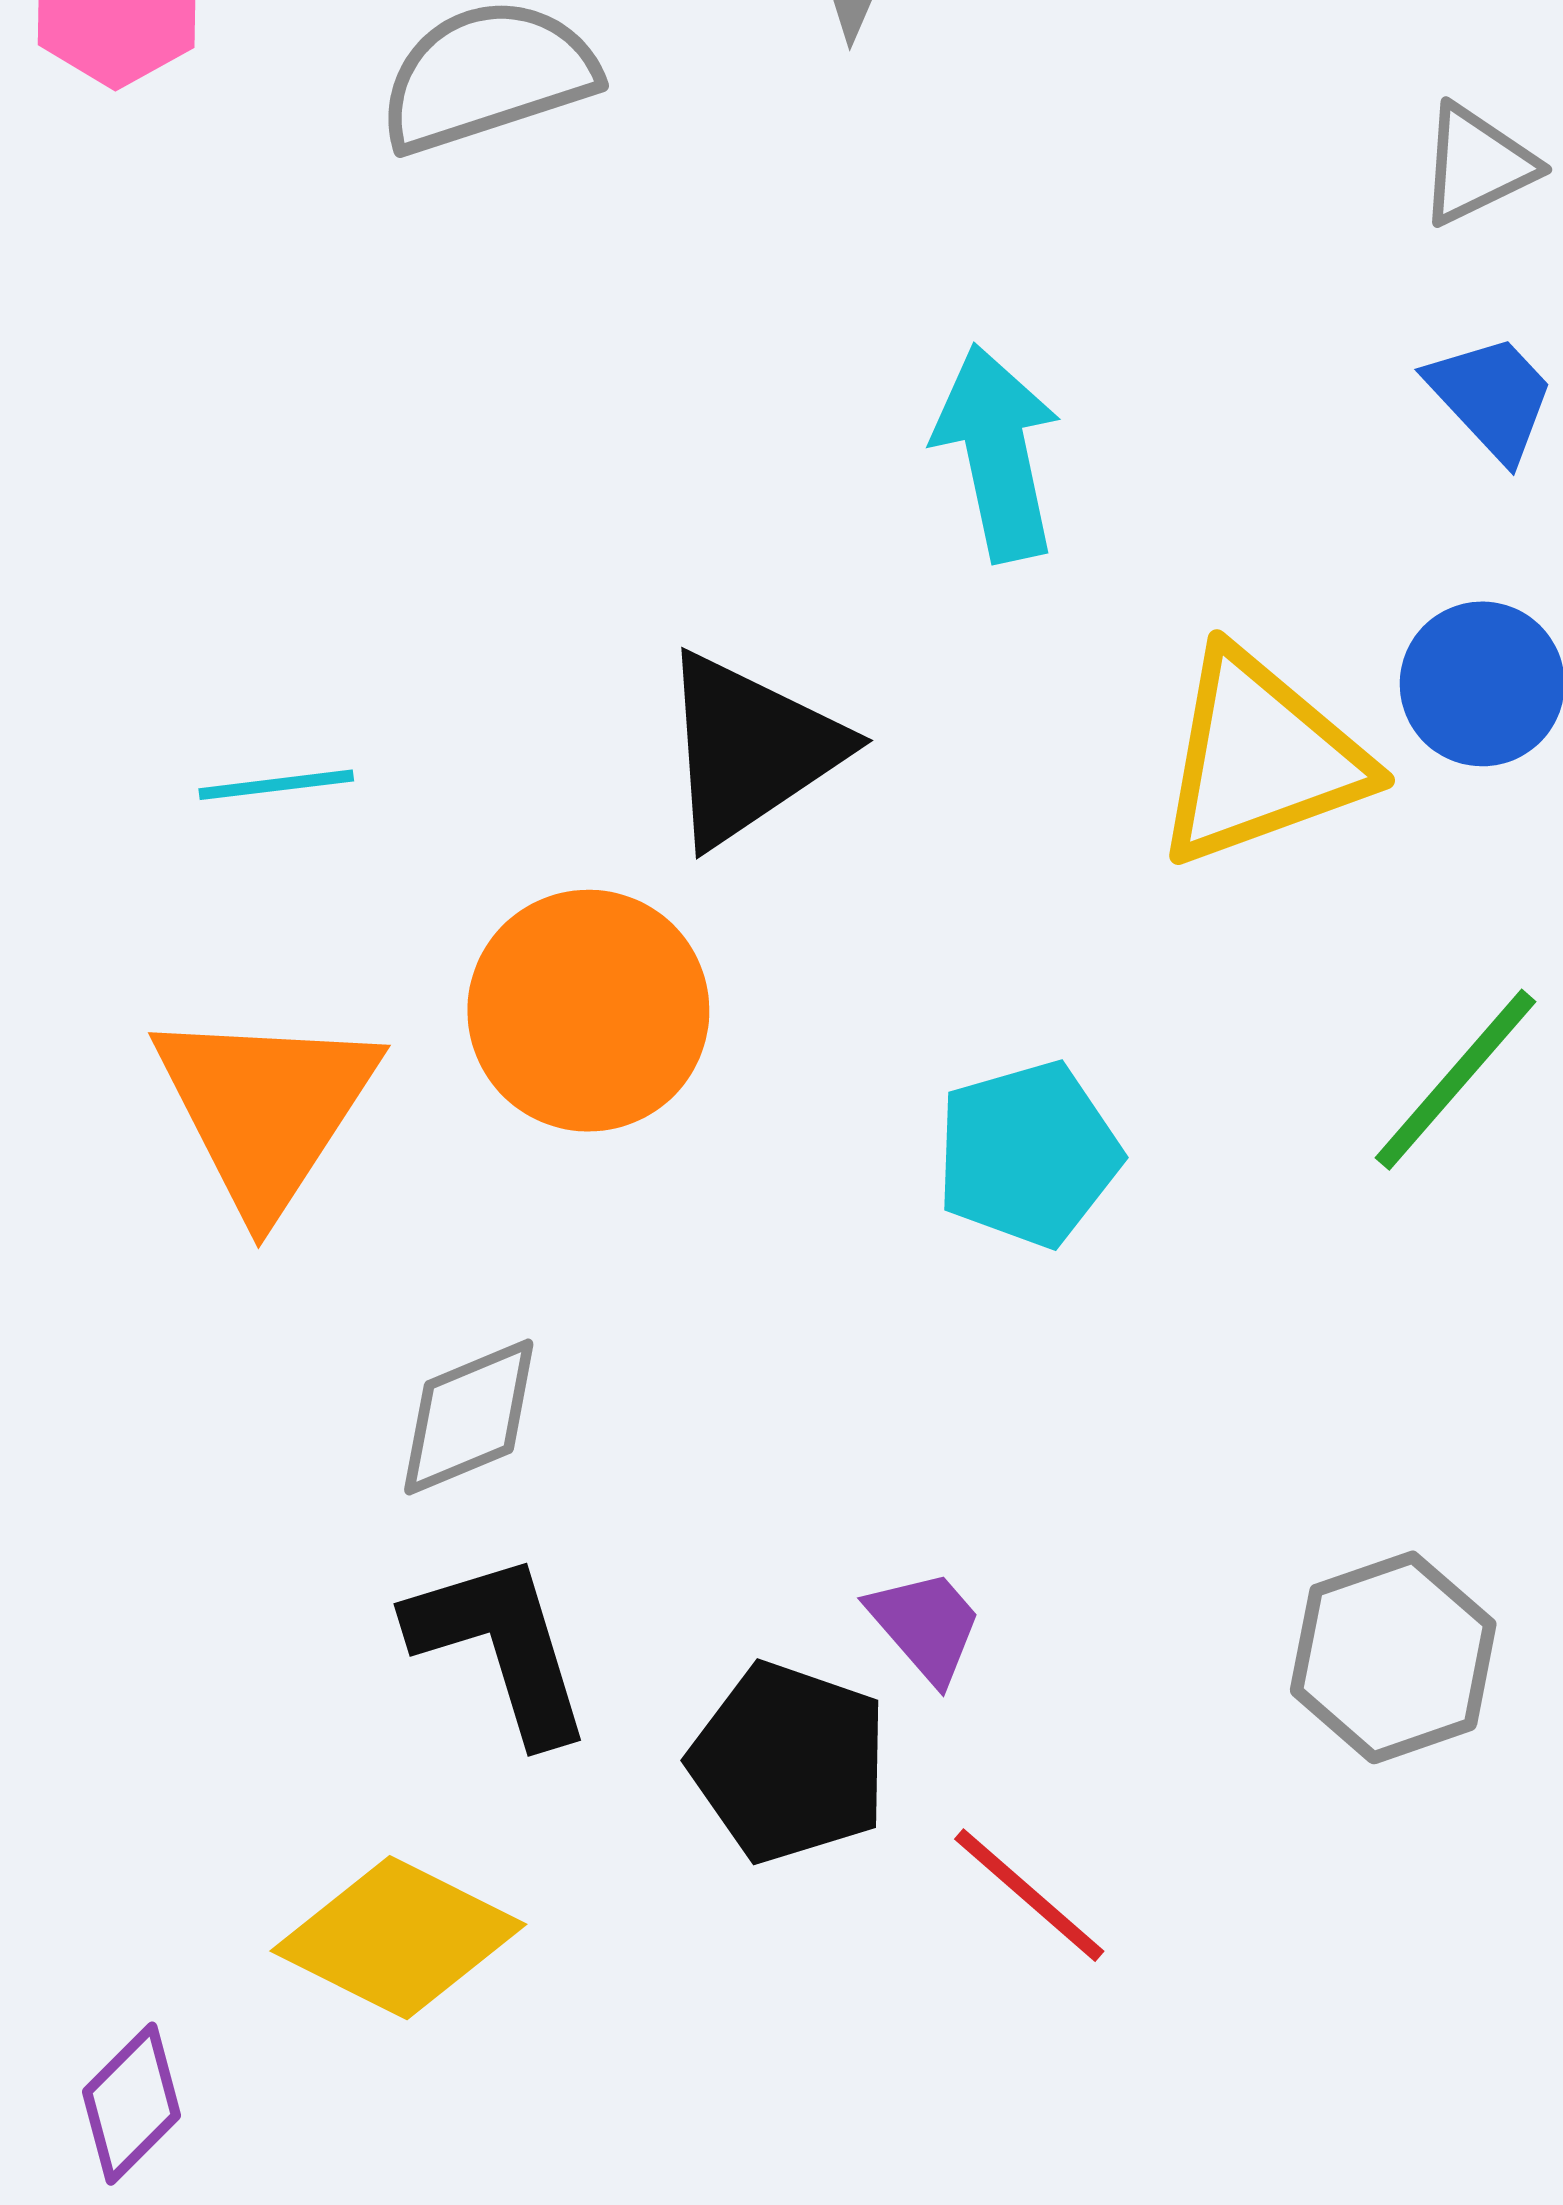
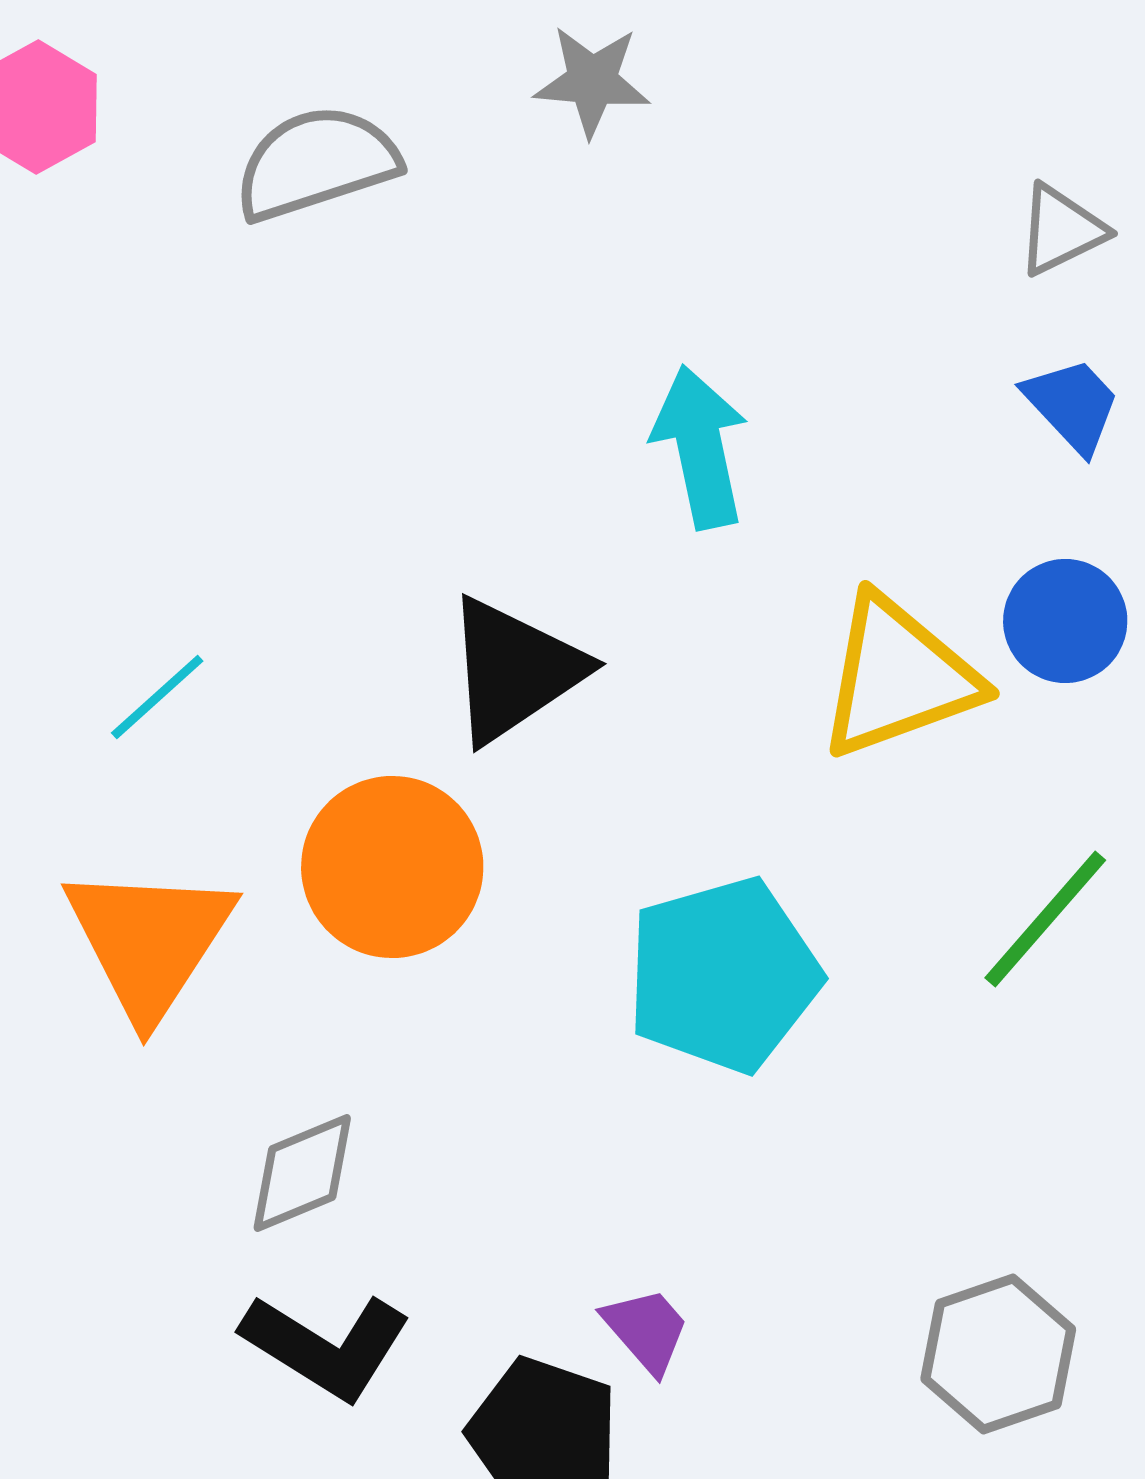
cyan line: (276, 785) -> (157, 697), turned -35
cyan pentagon: (1028, 1154) -> (723, 975), size x1.4
black L-shape: (501, 1647) -> (326, 1346), turned 139

